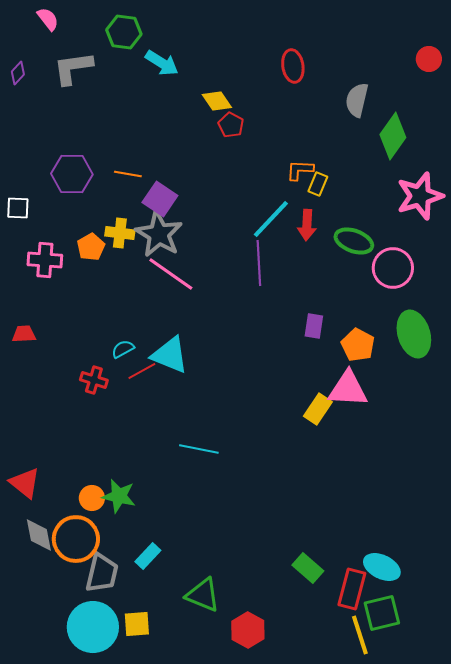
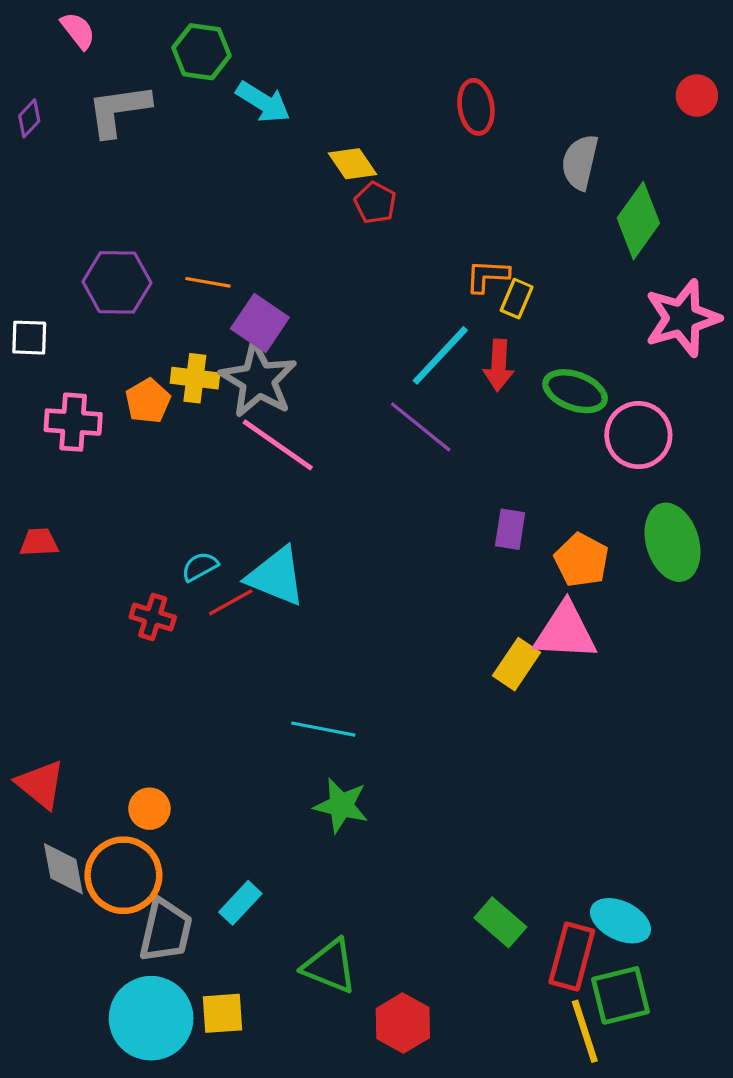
purple line: (259, 263) -> (421, 427), turned -48
green star: (119, 496) -> (341, 805), moved

